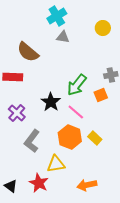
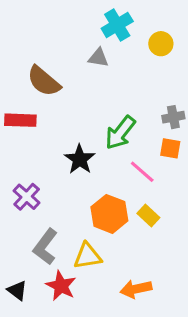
cyan cross: (57, 16) -> (117, 25), moved
orange square: (101, 95) -> (170, 148), moved, turned 32
pink line: (76, 112) -> (142, 172), moved
purple cross: (17, 113) -> (27, 197), moved
gray L-shape: (32, 141) -> (45, 247), moved

